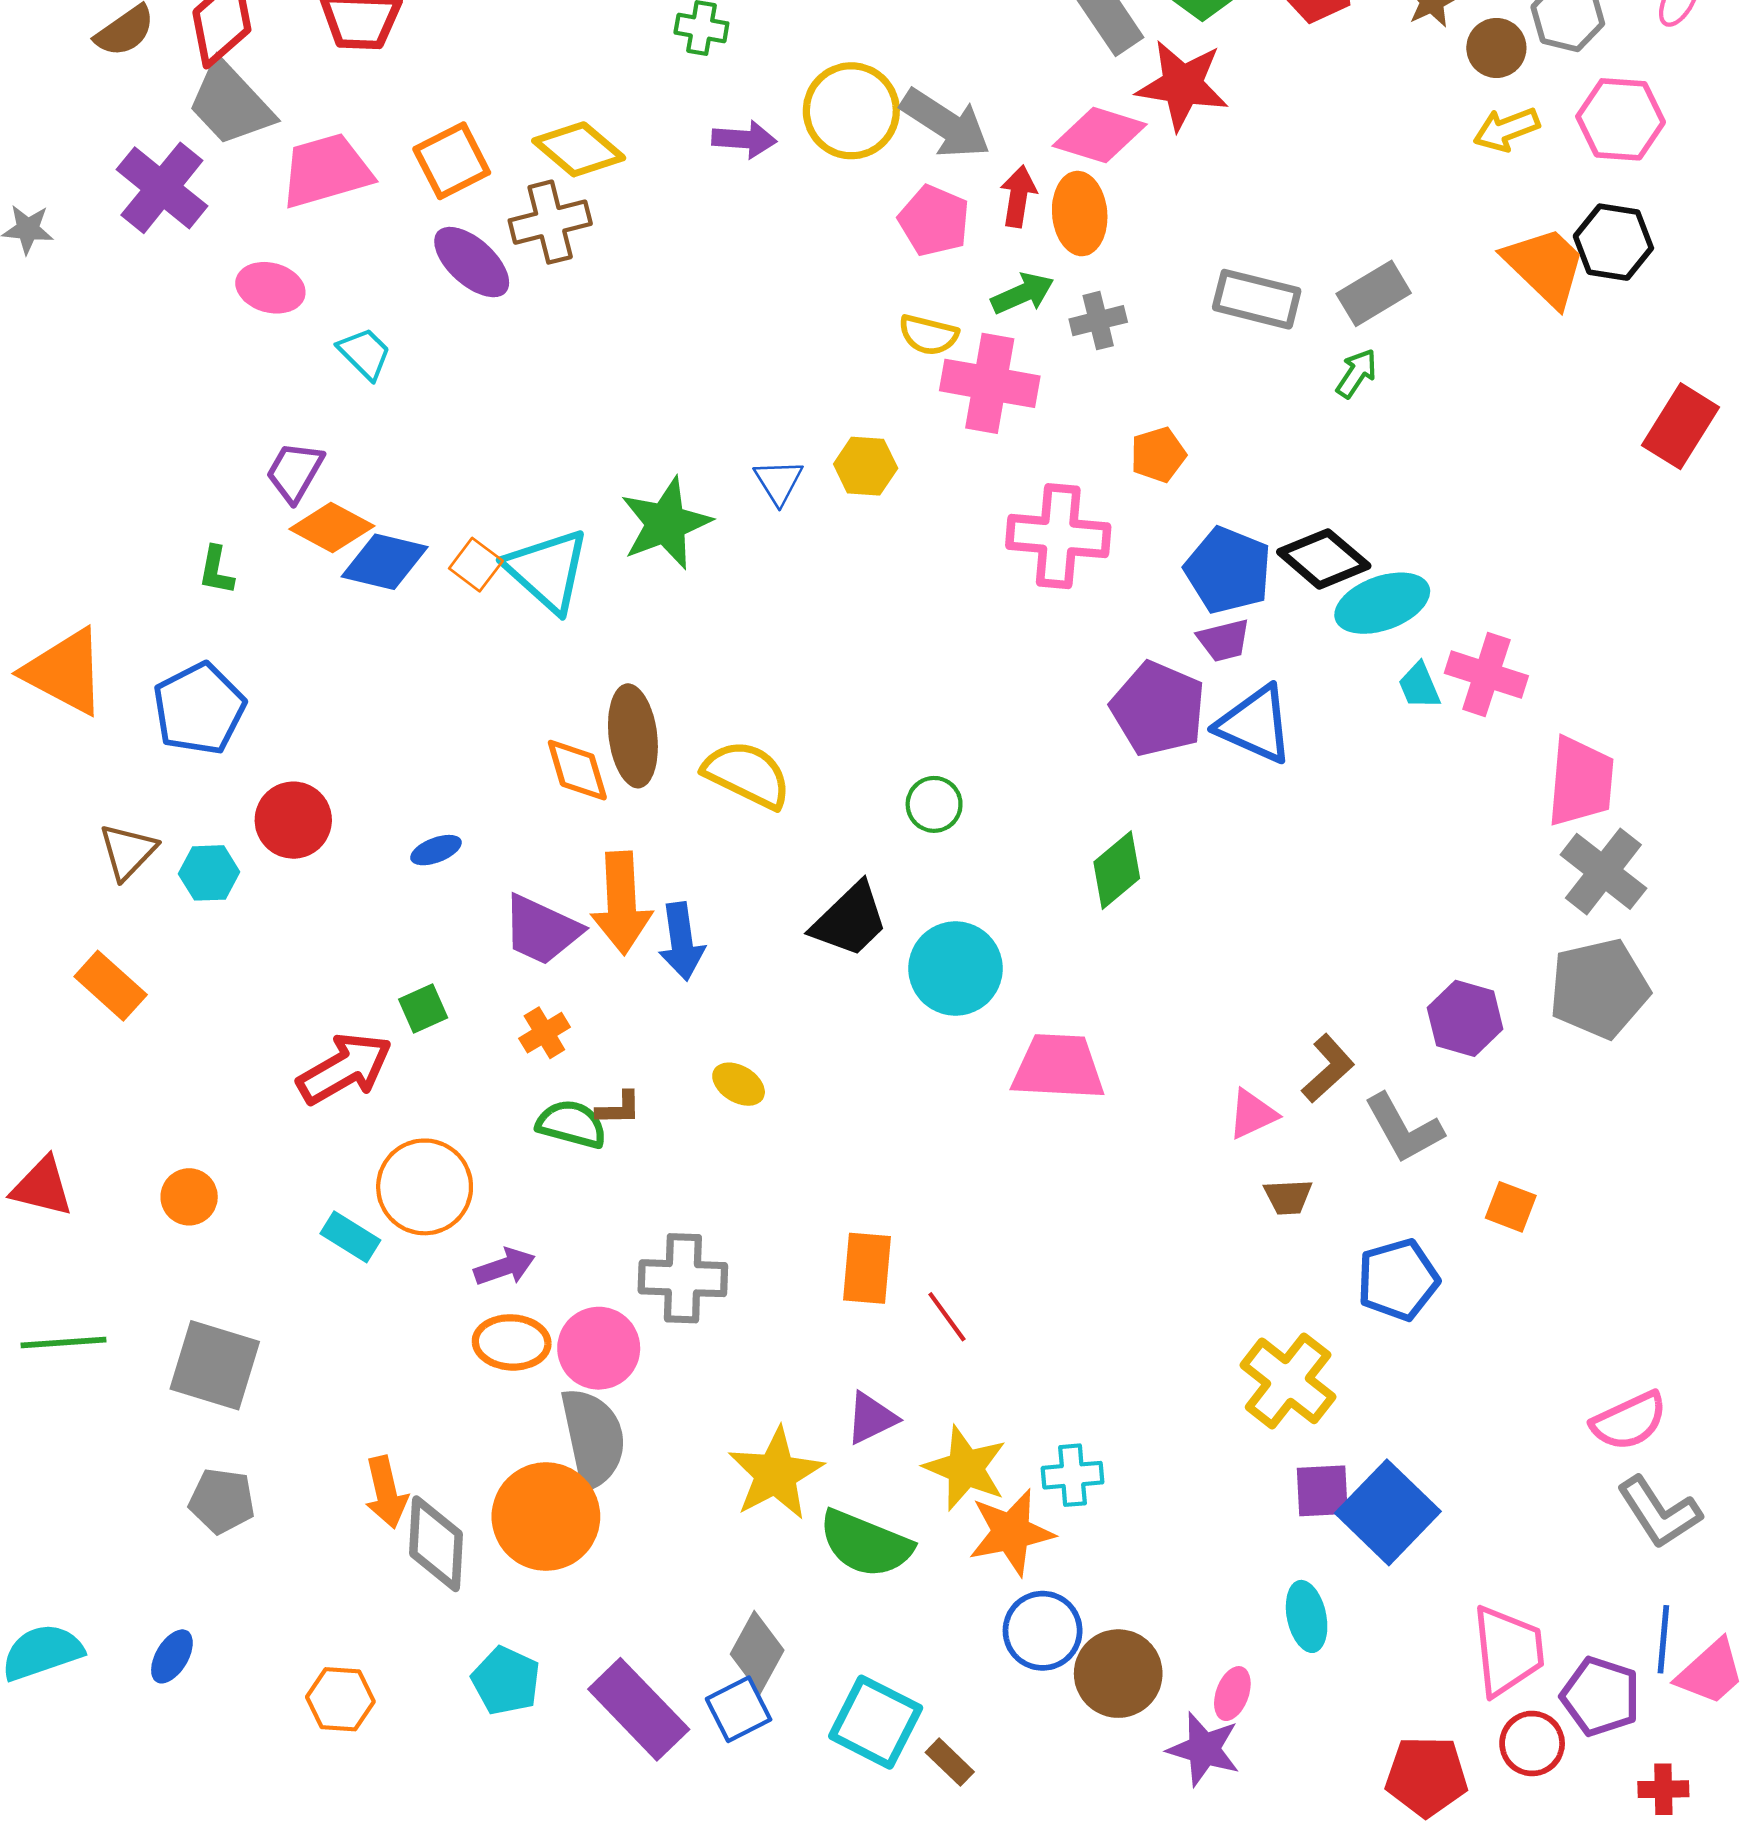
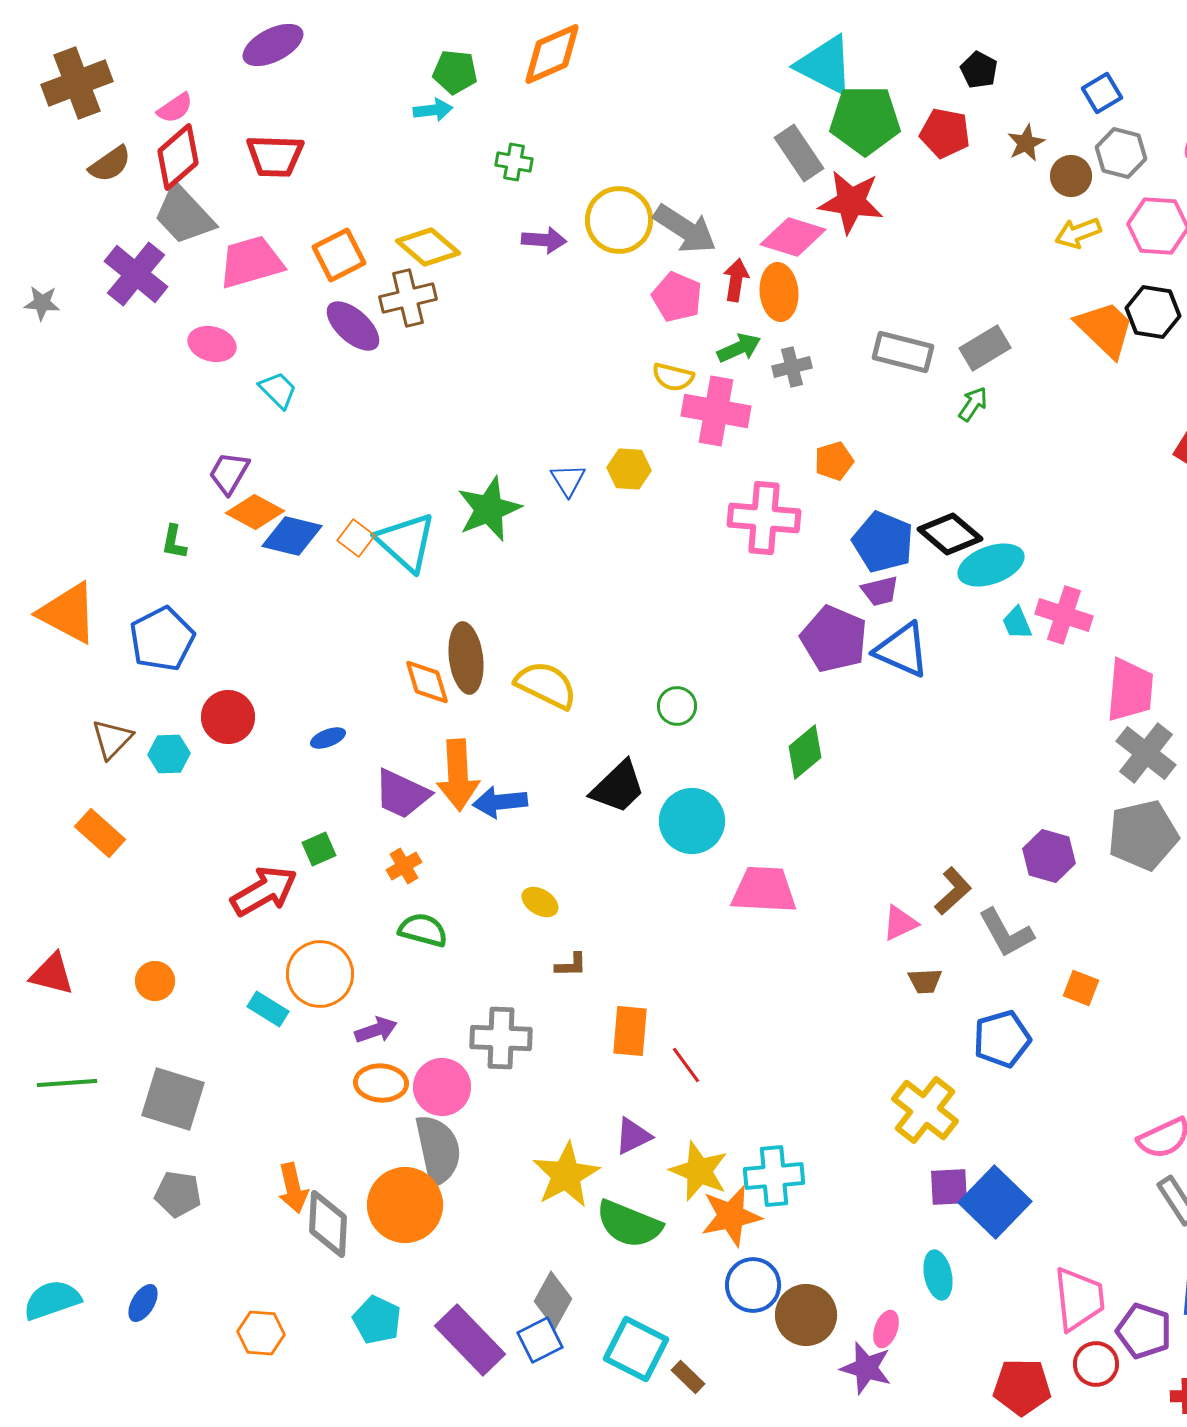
blue arrow: (681, 941) -> (500, 802), turned 92
brown L-shape: (619, 1108) -> (571, 965), moved
cyan cross: (1073, 1475) -> (774, 1176), size x1.4

